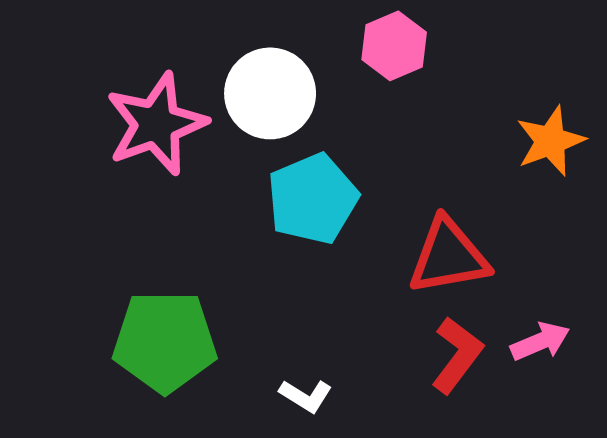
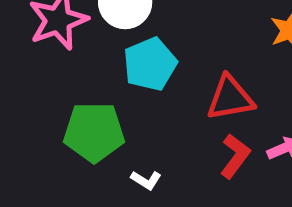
green pentagon: (165, 341) -> (94, 132), moved

